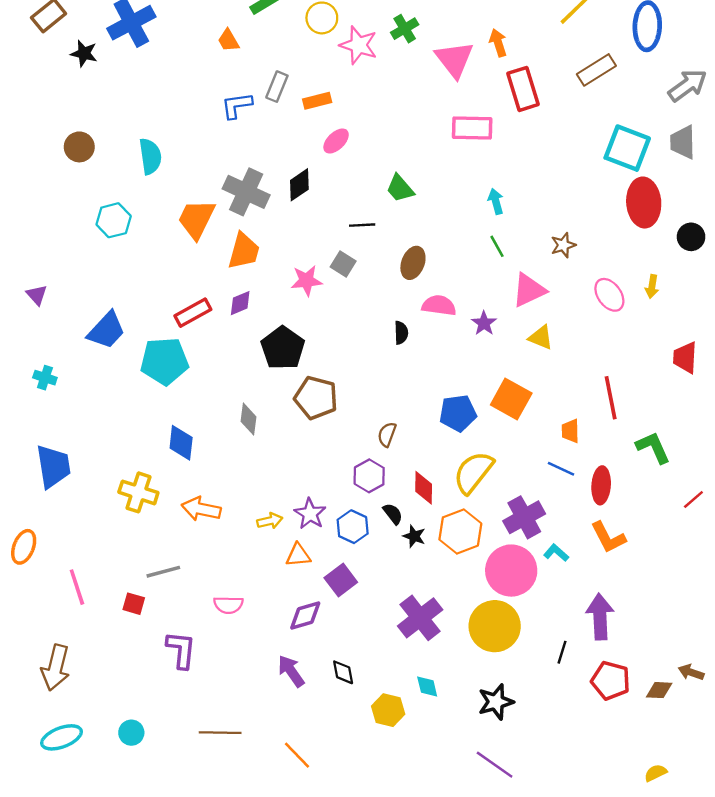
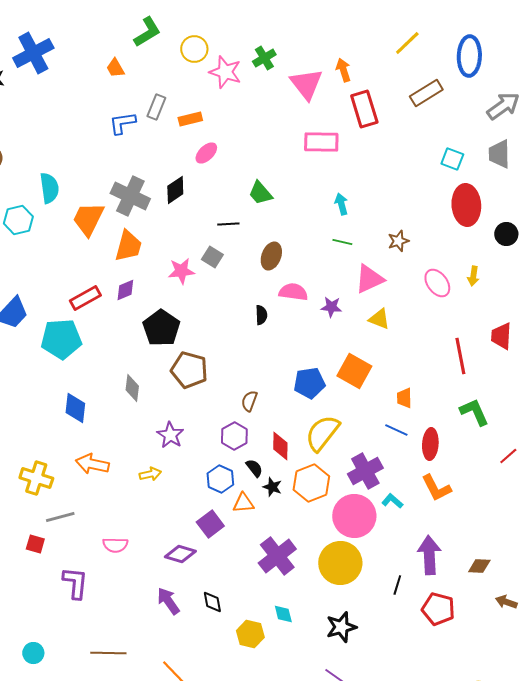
cyan square: (627, 148) -> (452, 159), size x0.6
cyan semicircle: (150, 156) -> (49, 188), moved
green line: (497, 246) -> (342, 242), turned -48
purple star: (484, 323) -> (331, 307), turned -30
red line: (611, 398) -> (460, 356), moved
yellow cross: (138, 492) -> (36, 478), moved
purple star: (310, 514) -> (170, 435), moved
orange triangle: (298, 555) -> (243, 503), moved
purple diamond: (305, 615) -> (180, 554), turned 32
brown diamond: (659, 690) -> (479, 566), moved

